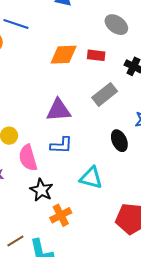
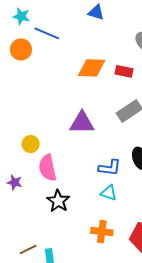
blue L-shape: (61, 145) -> (110, 168), moved
cyan triangle: (91, 178) -> (109, 193), size x0.7
orange cross: (61, 215) -> (102, 232), moved, turned 30

